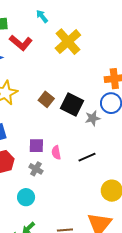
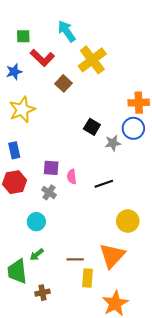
cyan arrow: (42, 16) -> (67, 31), size x1.5
brown square: (46, 99) -> (64, 83), moved
black square: (72, 104) -> (92, 127), size x0.7

